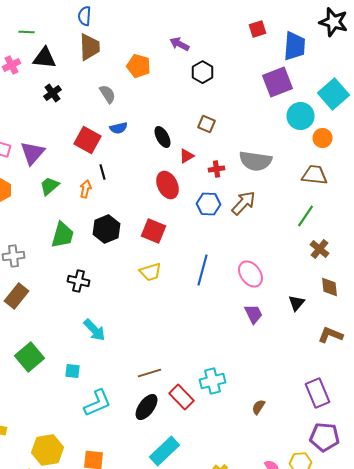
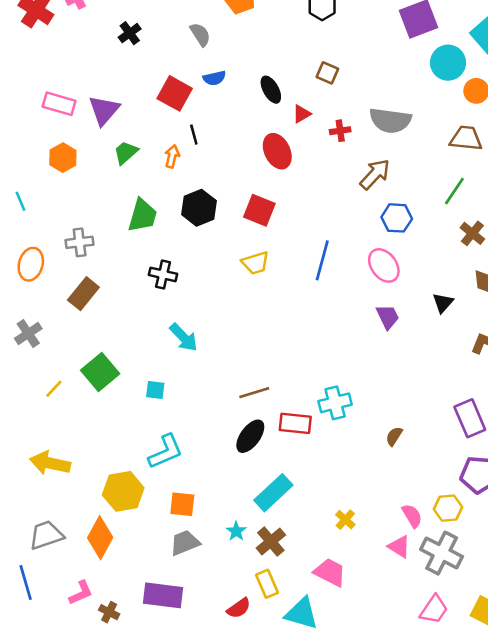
blue hexagon: (208, 204) -> (397, 218), moved
red rectangle: (182, 397) -> (295, 423), turned -40
cyan L-shape: (98, 403) -> (166, 452), moved

